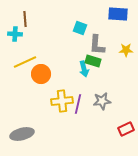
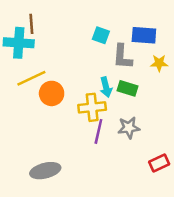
blue rectangle: (118, 14) -> (144, 35), moved
cyan cross: (15, 34) -> (19, 43), size x1.6
green rectangle: (93, 61) -> (127, 88), moved
yellow cross: (62, 101) -> (92, 107), moved
gray ellipse: (22, 134) -> (45, 171), moved

